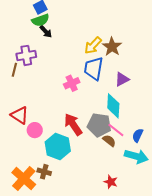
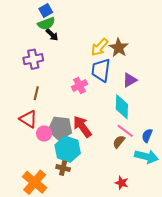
brown line: (14, 70) -> (36, 93), moved
gray pentagon: (99, 125) -> (60, 128), moved
brown semicircle: (109, 141) -> (119, 142), turned -88
brown cross: (44, 172) -> (63, 168), moved

